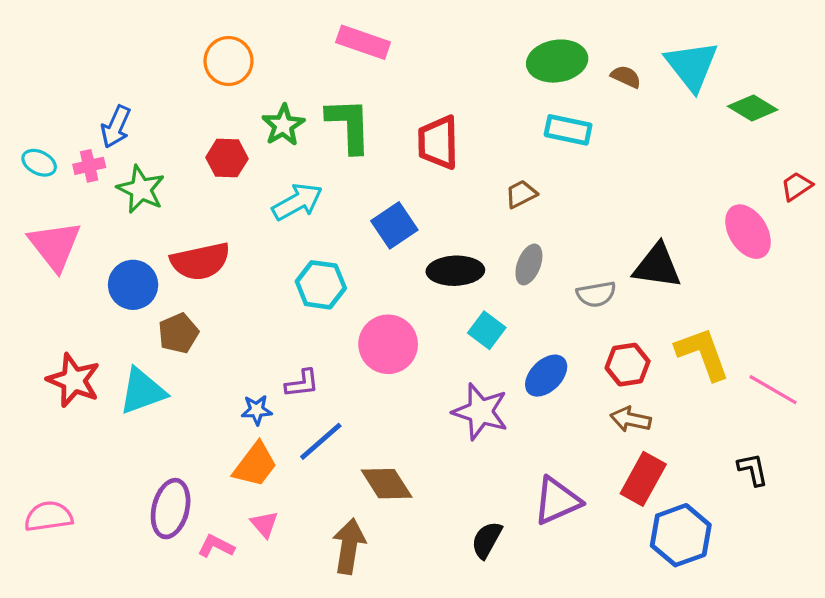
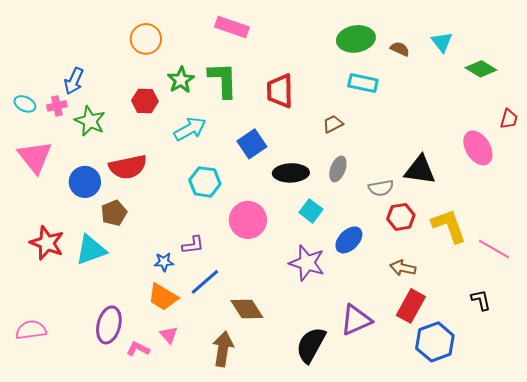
cyan triangle: (692, 66) -> (442, 42), size x0.6
red trapezoid: (797, 186) -> (509, 119), turned 140
red hexagon: (628, 365) -> (401, 217), moved
orange trapezoid: (255, 465) -> (163, 297), turned 84
black semicircle: (487, 540) -> (311, 345), size x1.5

